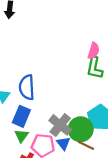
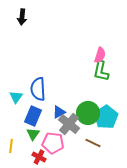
green circle: (81, 129) -> (88, 113), moved
blue triangle: (63, 143) -> (59, 112), moved, turned 40

